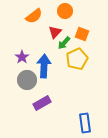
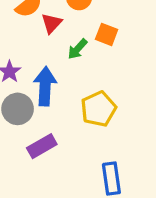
red triangle: (55, 32) -> (52, 23), moved
yellow pentagon: (77, 59) -> (98, 109), moved

